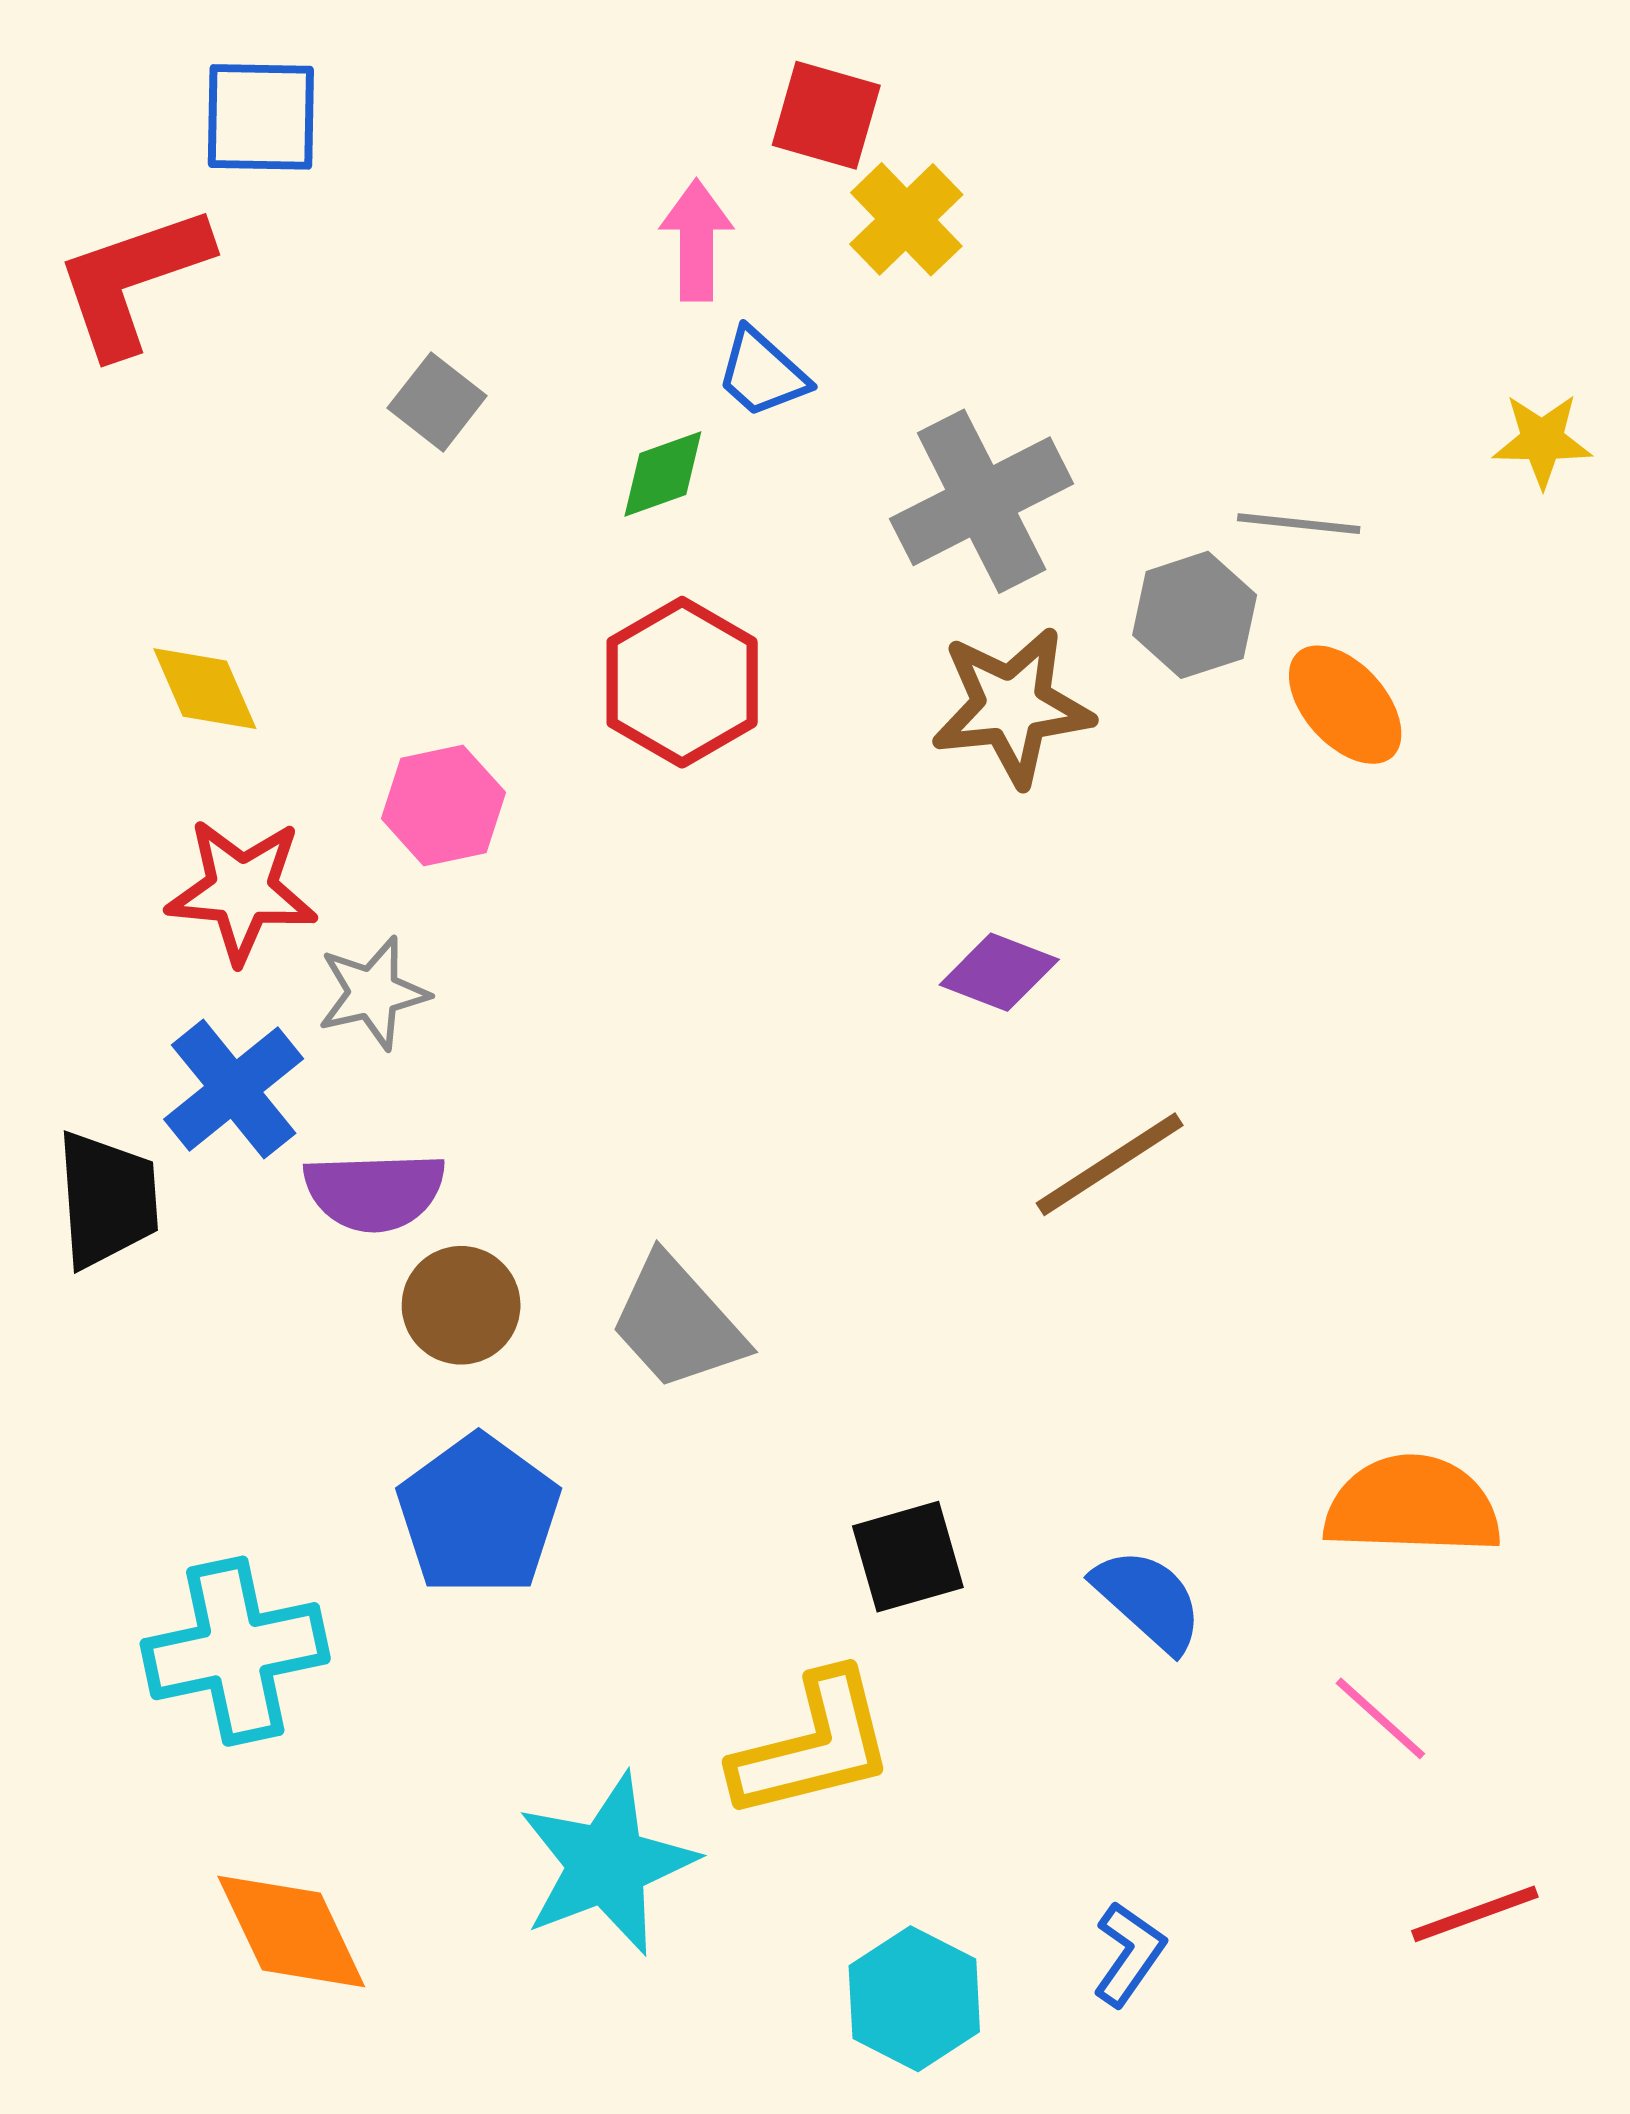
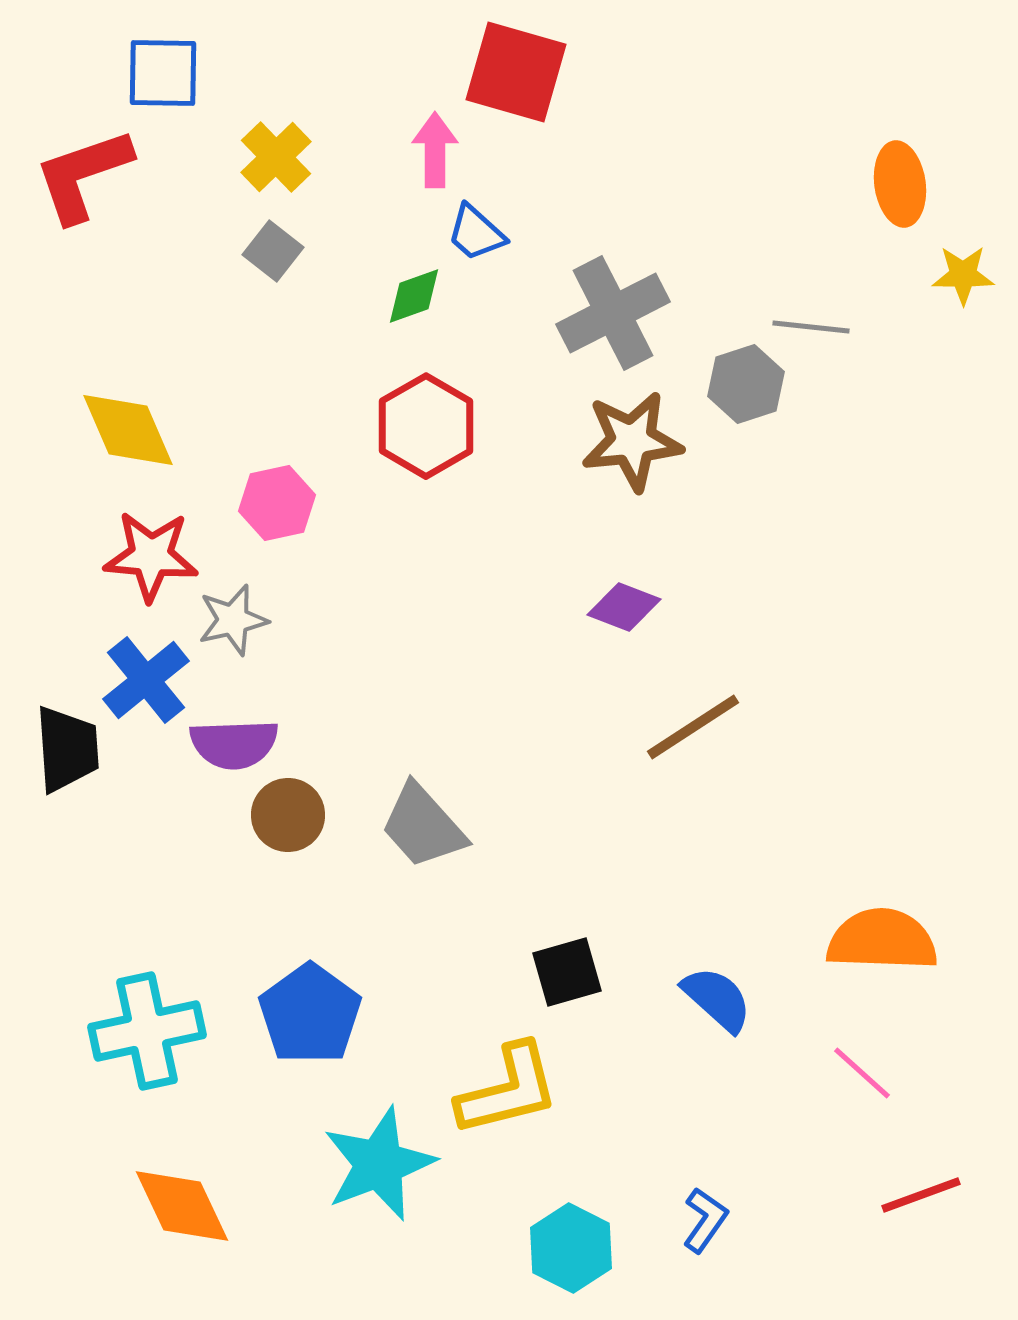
red square: (826, 115) -> (516, 72), size x1.5
yellow cross: (906, 219) -> (276, 157), moved
yellow diamond: (205, 689) -> (128, 430), size x1.4
orange ellipse: (1345, 705) -> (900, 184), moved, turned 34
blue pentagon: (479, 1515) -> (310, 1014), moved

